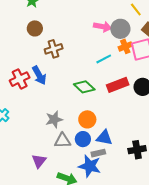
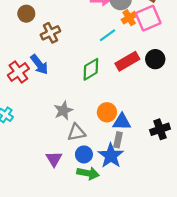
green diamond: (84, 87) -> (91, 69), turned -65
orange circle: (87, 119) -> (107, 112), moved
blue circle: (83, 139) -> (84, 154), moved
gray rectangle: (98, 153) -> (118, 140), turned -56
blue star: (90, 166) -> (111, 156), turned 30

